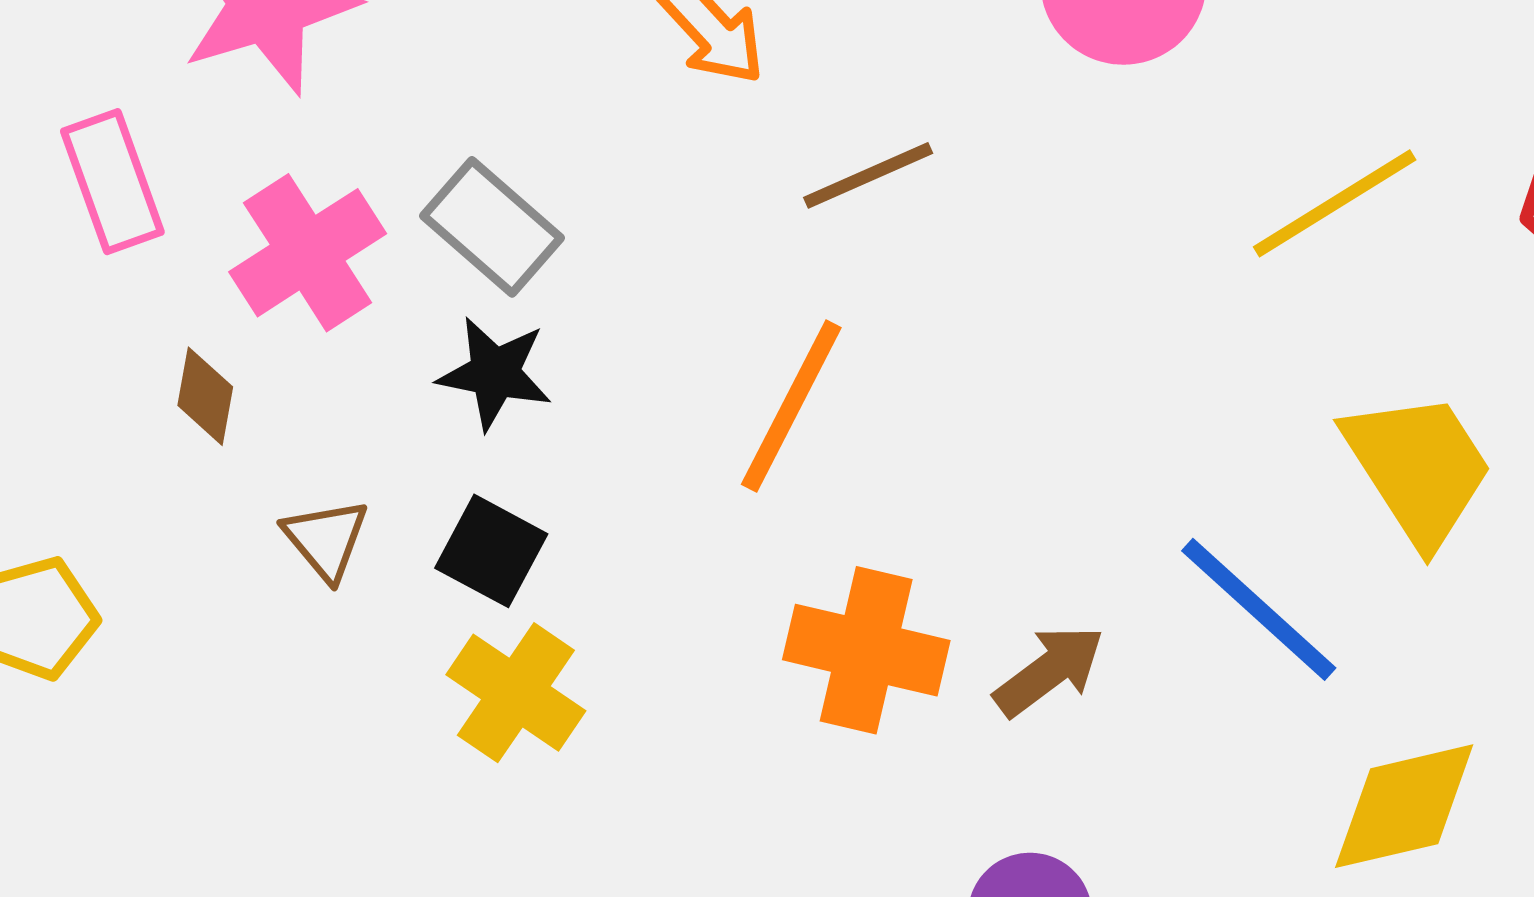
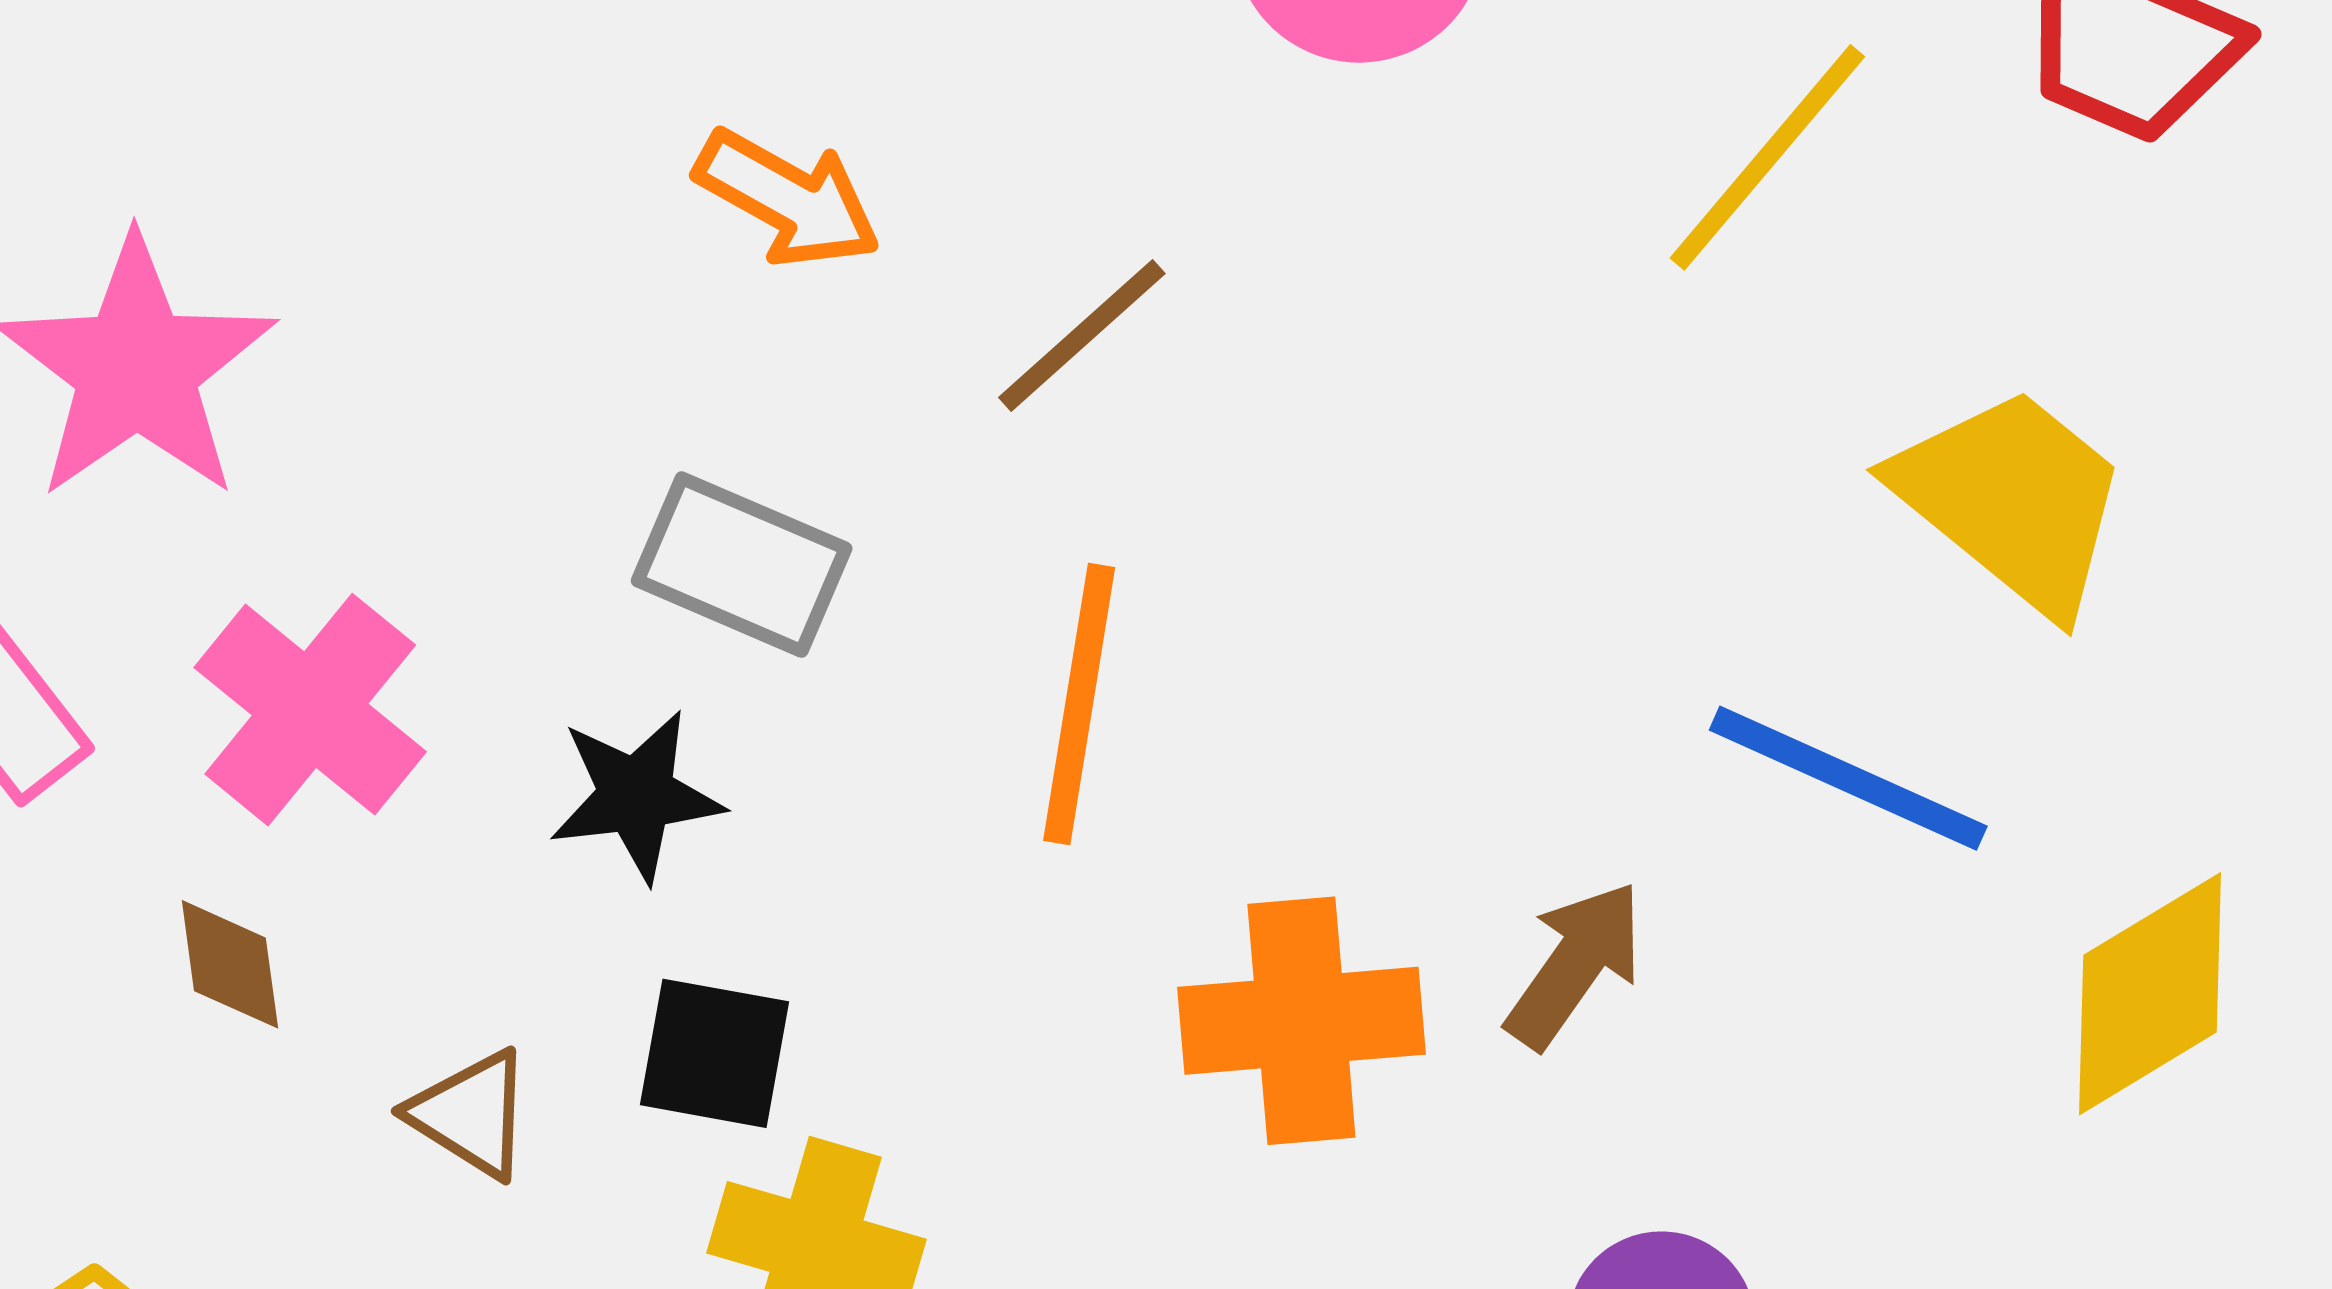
gray rectangle: (492, 227) -> (742, 565), moved

